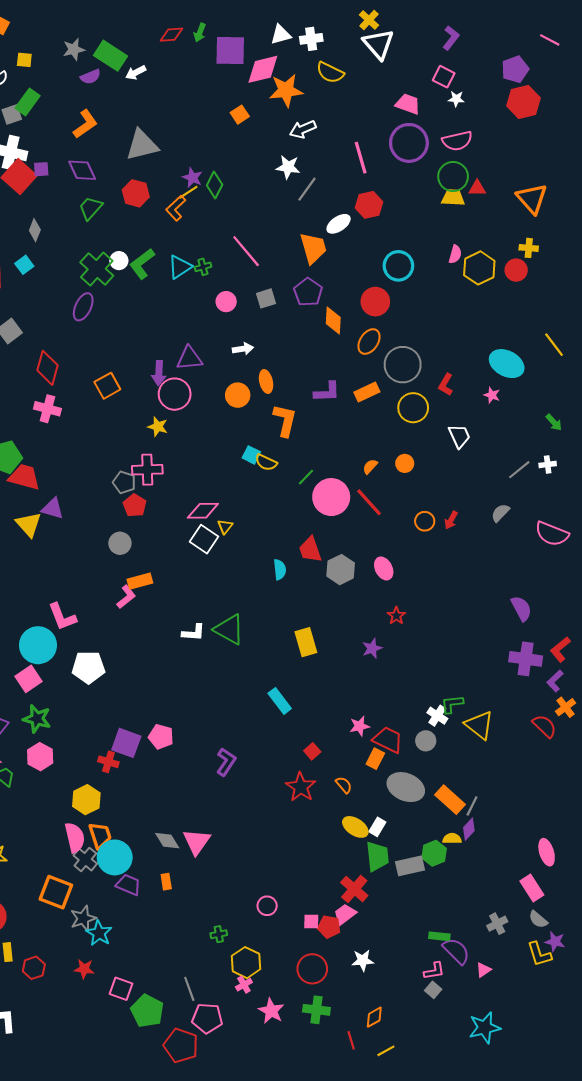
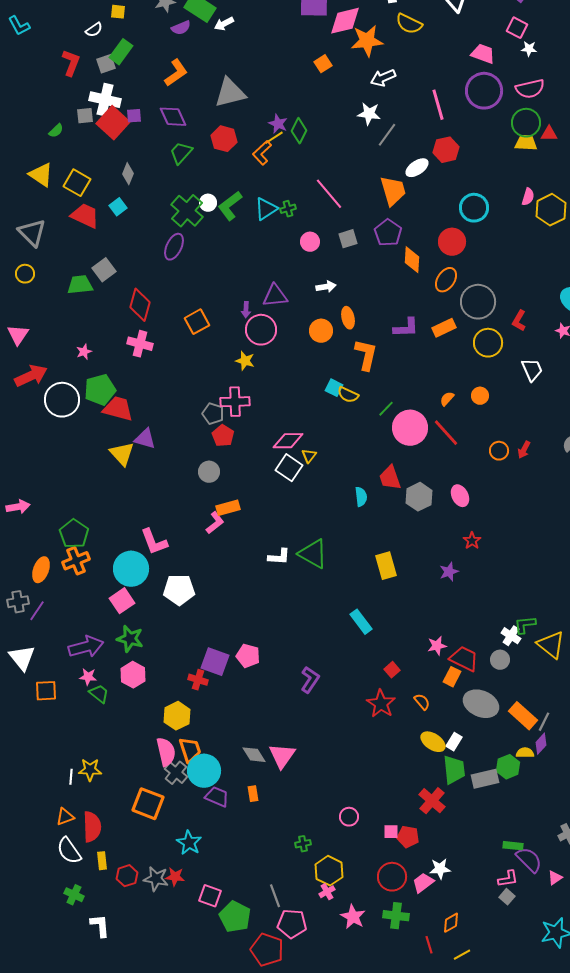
purple arrow: (159, 373) -> (246, 310), size x0.7
pink trapezoid: (345, 914) -> (423, 883), moved
gray star: (83, 918) -> (156, 879), moved, turned 30

